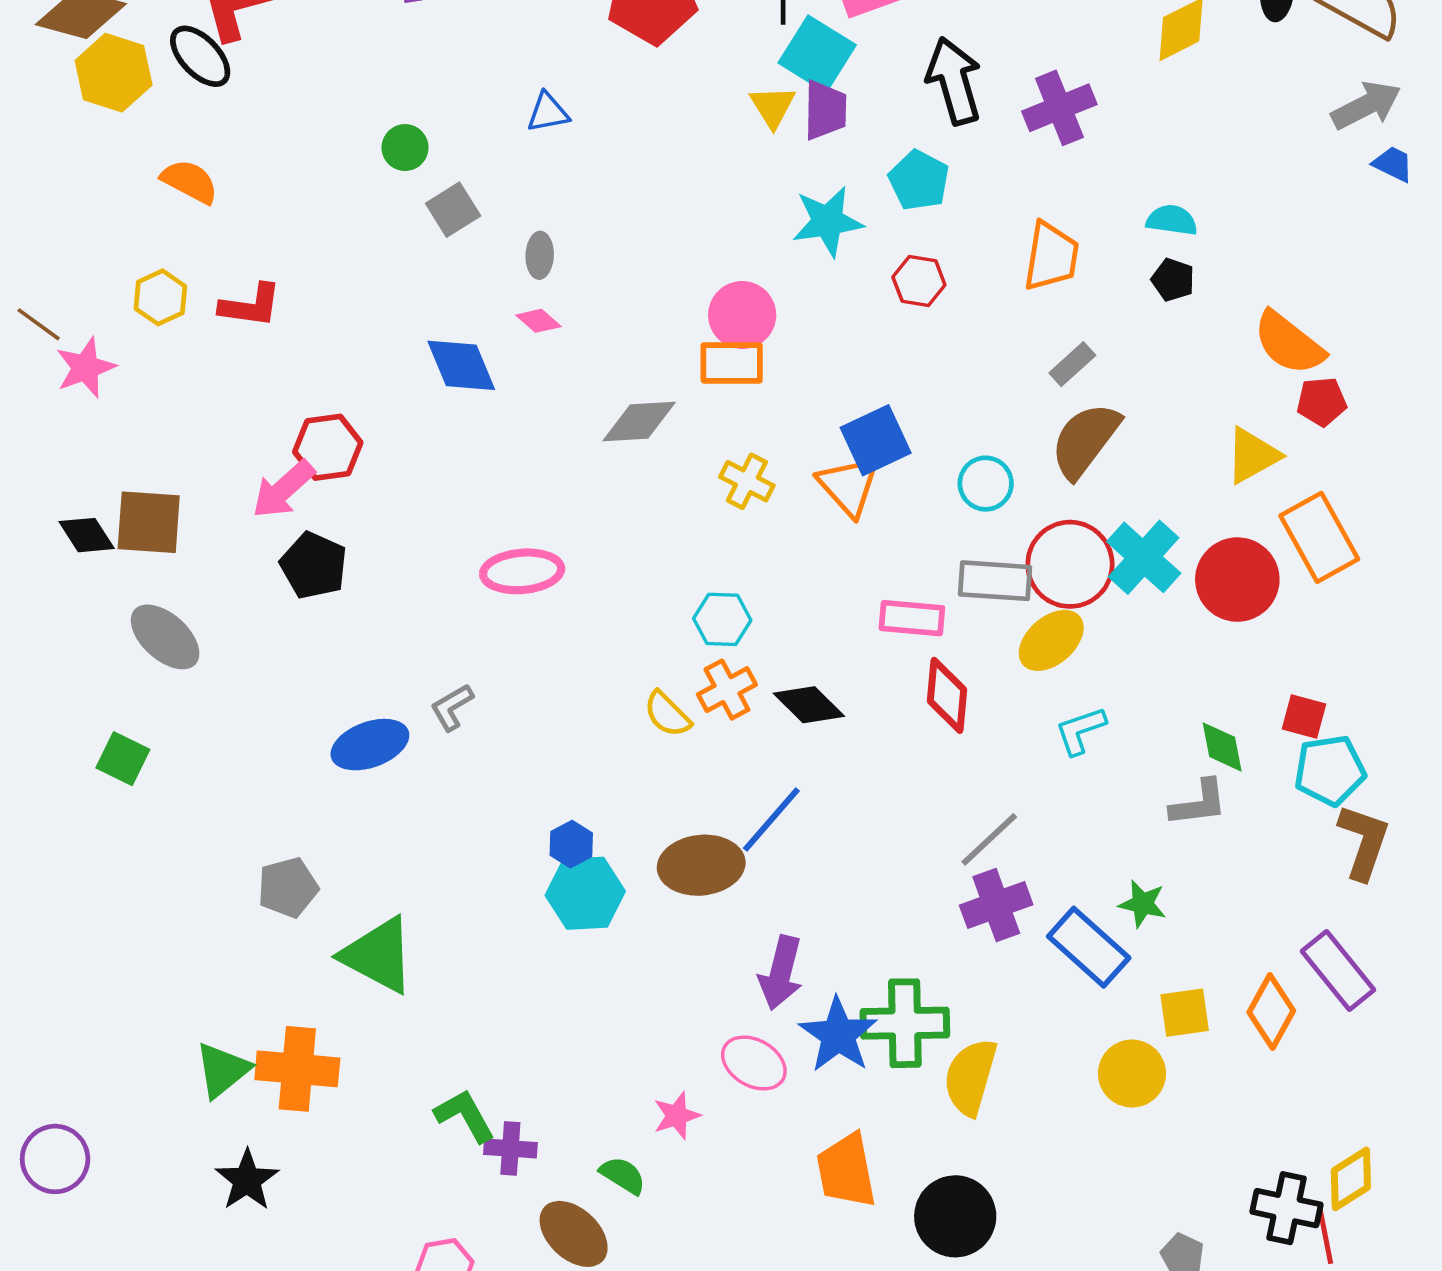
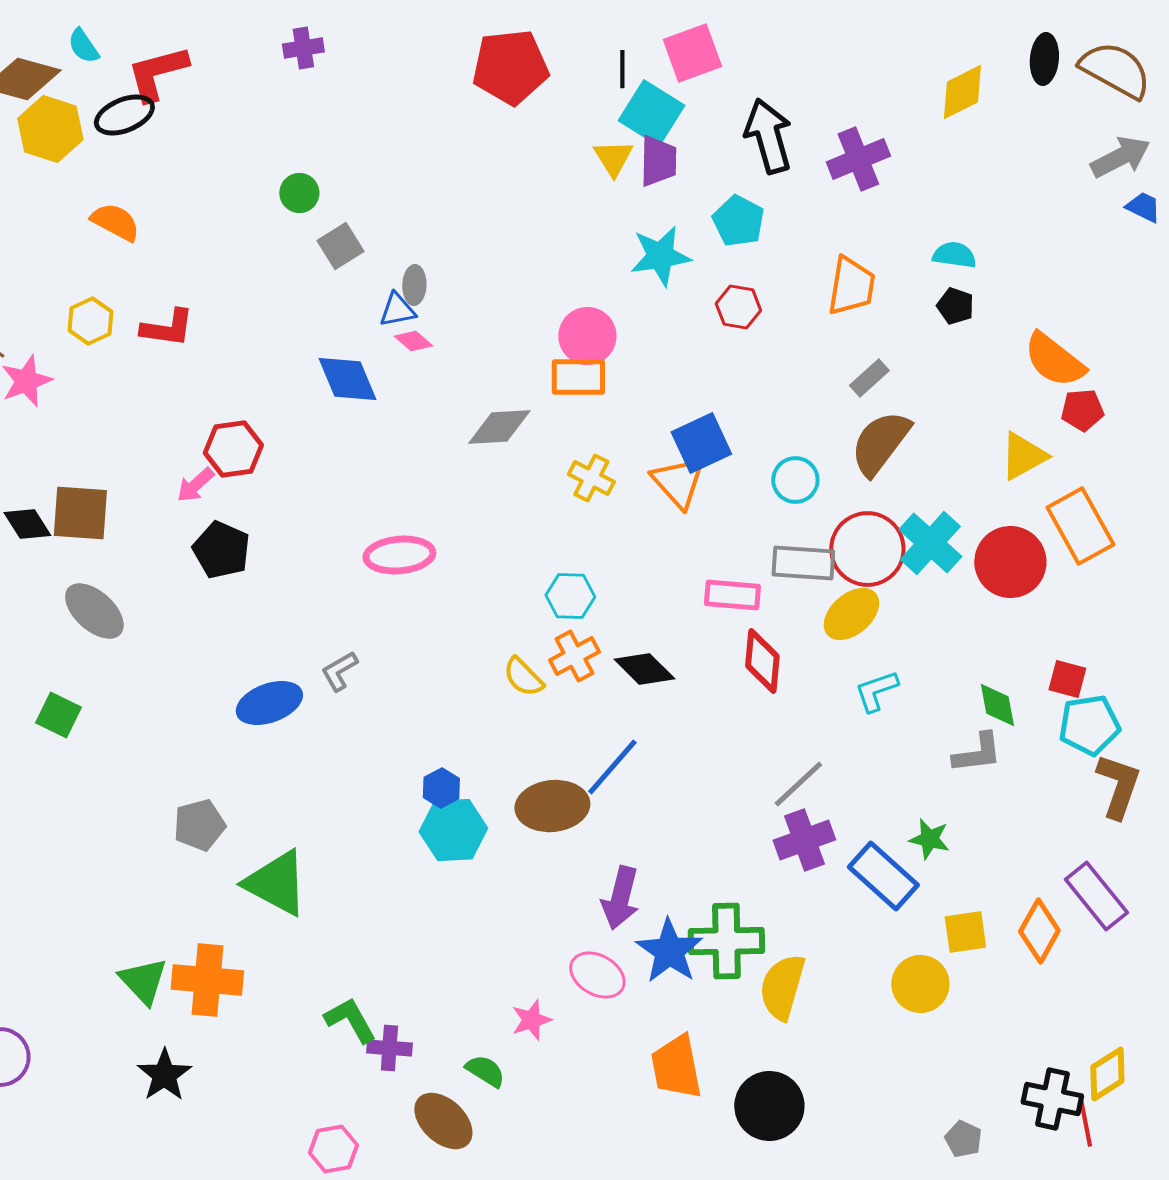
black ellipse: (200, 56) -> (124, 115), turned -68
blue triangle: (548, 112) -> (397, 310), moved
pink arrow: (283, 489) -> (195, 485), size x0.7
green triangle: (222, 1070) -> (143, 981), turned -34

